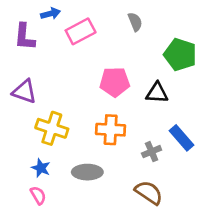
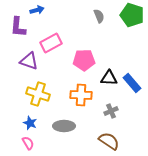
pink rectangle: (81, 31) -> (51, 43), moved
green pentagon: (180, 55) -> (132, 15), moved
purple triangle: (24, 91) -> (29, 61), moved
black triangle: (157, 93) -> (109, 78), moved
blue rectangle: (182, 138) -> (132, 83), moved

